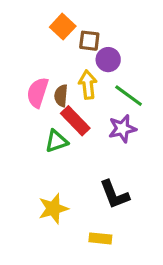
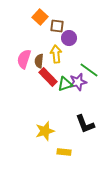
green line: (129, 96) -> (89, 70), moved
green triangle: (56, 141) -> (65, 84), moved
black L-shape: (114, 194) -> (85, 124), moved
yellow star: (53, 209) -> (45, 131), moved

